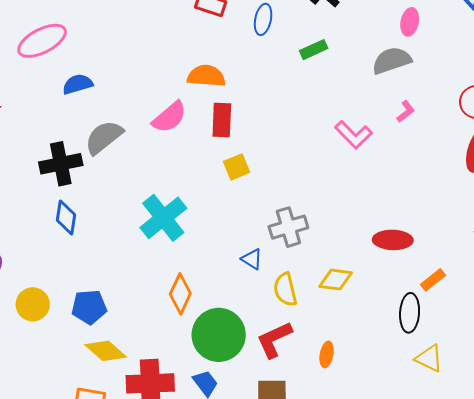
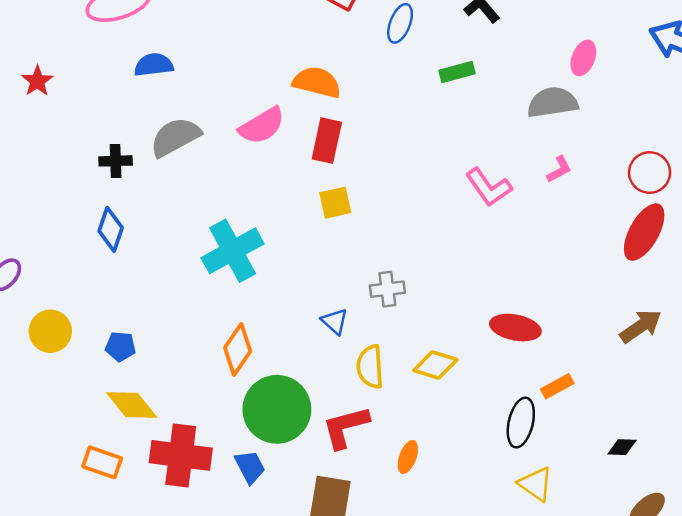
black cross: (61, 164) -> (116, 161), size x0.6
gray cross: (288, 227) -> (387, 289), size x0.7
blue pentagon: (89, 307) -> (120, 347), size x0.7

